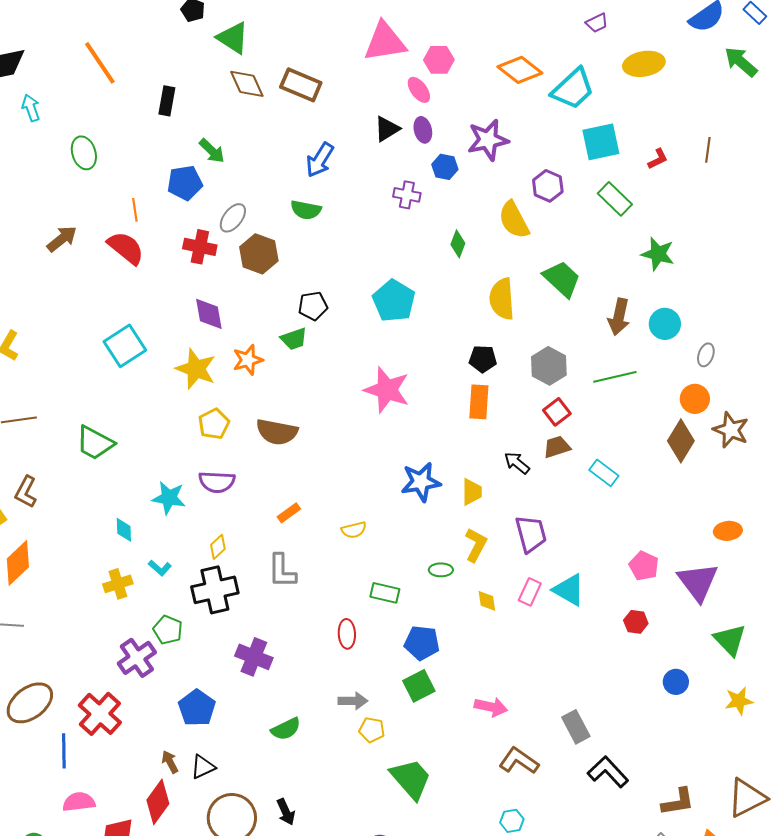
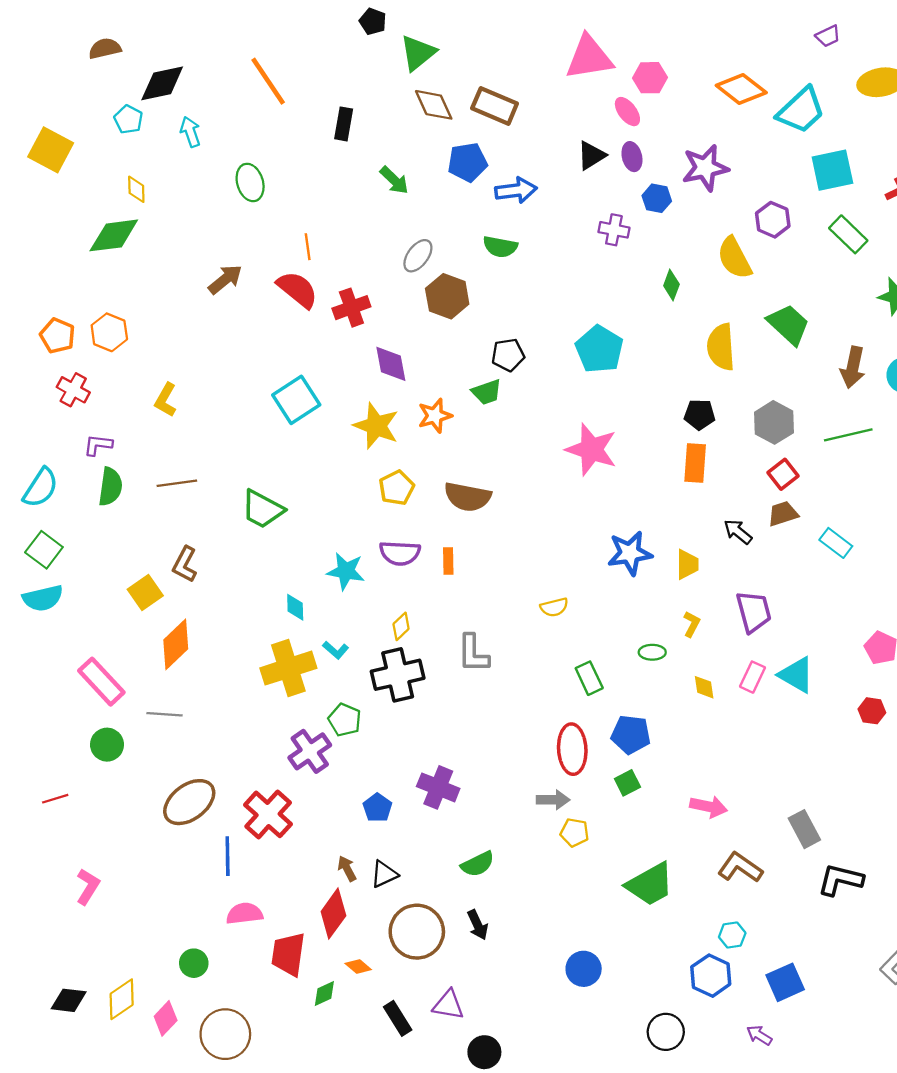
green triangle: (233, 38) -> (418, 53), turned 48
blue arrow: (320, 160) -> (516, 190), turned -129
blue pentagon: (185, 183) -> (467, 162), moved
red cross: (200, 247) -> (351, 308), moved, turned -32
orange rectangle: (289, 513) -> (448, 561), moved, turned -55
yellow L-shape: (476, 545) -> (692, 624), size x0.7
yellow cross: (118, 584) -> (288, 668), size x1.6
green rectangle: (385, 593) -> (589, 678), turned 52
red ellipse: (347, 634) -> (572, 749), moved, size x1.5
purple cross: (254, 657) -> (438, 787), moved
green square: (419, 686) -> (627, 783), size x0.7
blue pentagon: (197, 708) -> (377, 808), size x0.7
green semicircle: (286, 729) -> (478, 864), moved
black L-shape: (608, 772) -> (840, 880), turned -33
green trapezoid: (411, 779) -> (650, 884), moved, turned 102

